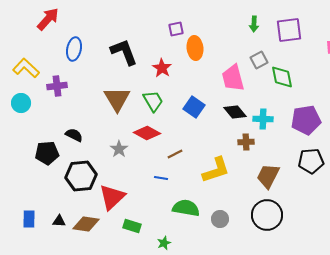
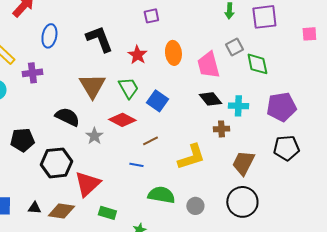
orange ellipse: (195, 48) -> (173, 53), moved
blue square: (194, 107) -> (157, 101), moved
black semicircle: (74, 135) -> (67, 117), moved, size x1.4

